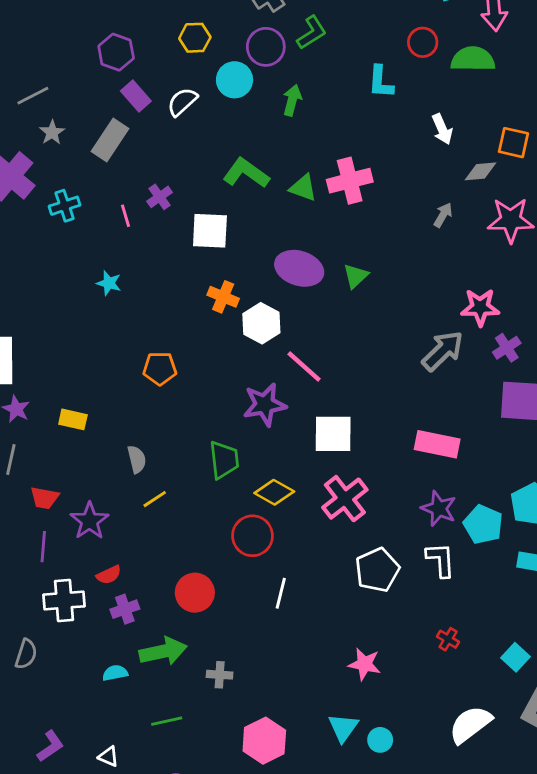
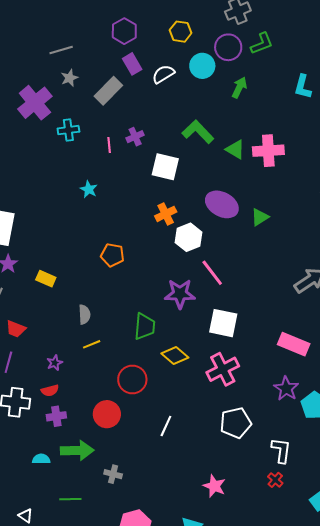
orange cross: (223, 297) -> (166, 214), turned 30
purple star: (89, 521) -> (55, 363), moved, size x0.6
red circle: (252, 536) -> (132, 379), moved
white L-shape: (441, 560) -> (281, 450), moved

